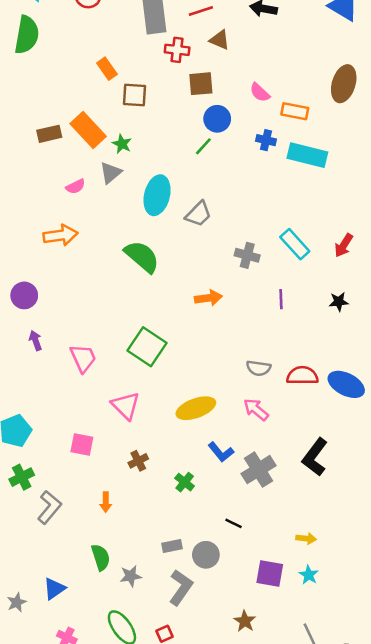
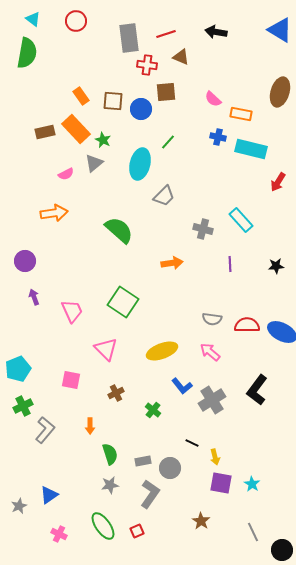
orange rectangle: (107, 69) -> (81, 96), moved
blue circle: (217, 119) -> (141, 109), moved
cyan ellipse: (157, 195) -> (140, 164), moved
red arrow: (344, 245) -> (278, 182), moved
yellow arrow: (306, 539) -> (215, 457), moved, turned 70
green semicircle: (101, 557) -> (110, 454), moved

